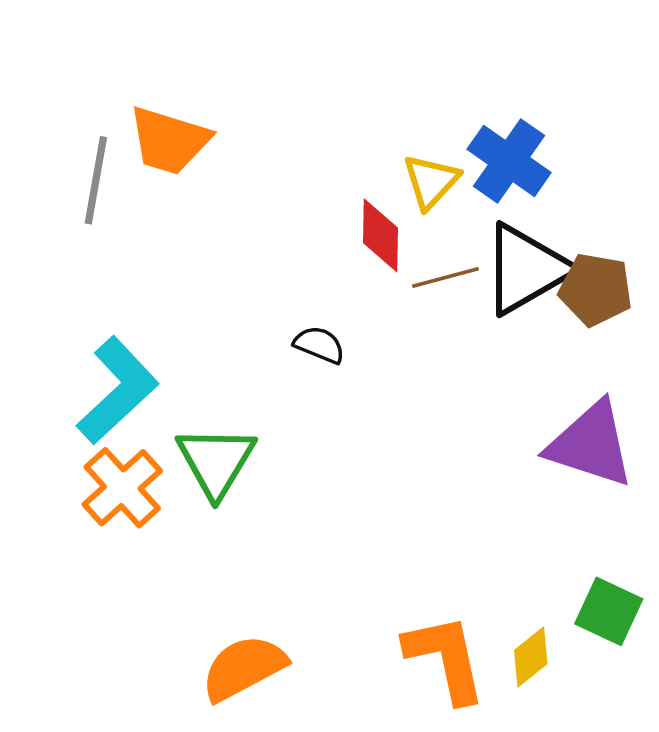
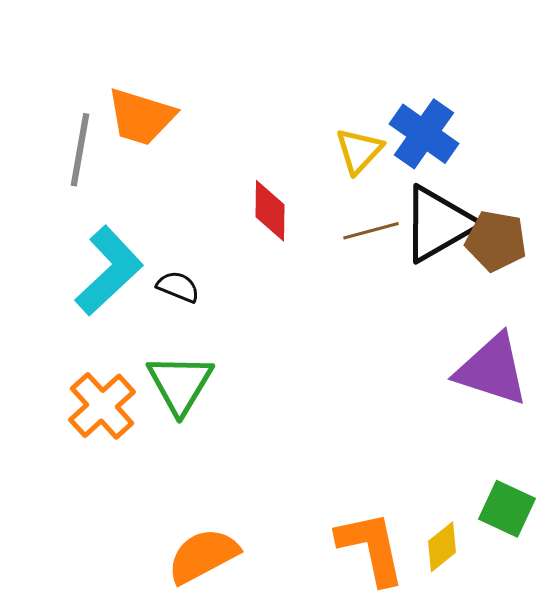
red diamond: (381, 235) -> (270, 211), moved
black semicircle: (319, 345) -> (178, 287), moved
cyan L-shape: (118, 390) -> (109, 271), moved

